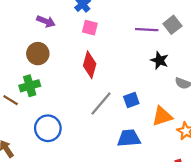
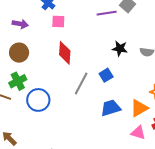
black star: (159, 60) -> (120, 49), moved
orange triangle: (162, 116) -> (139, 108), moved
blue circle: (48, 128) -> (38, 100), moved

